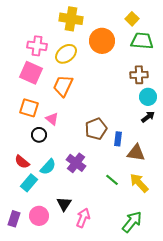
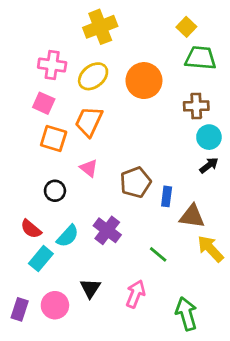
yellow cross: (71, 19) -> (100, 27), turned -30
orange circle: (102, 41) -> (144, 81), moved
pink square: (31, 73) -> (44, 103), size x0.7
orange square: (29, 108) -> (54, 138), moved
pink triangle: (52, 119) -> (89, 168), moved
yellow arrow: (139, 183) -> (210, 249), moved
pink arrow: (83, 218) -> (135, 294), moved
green arrow: (132, 222) -> (186, 314), turned -55

